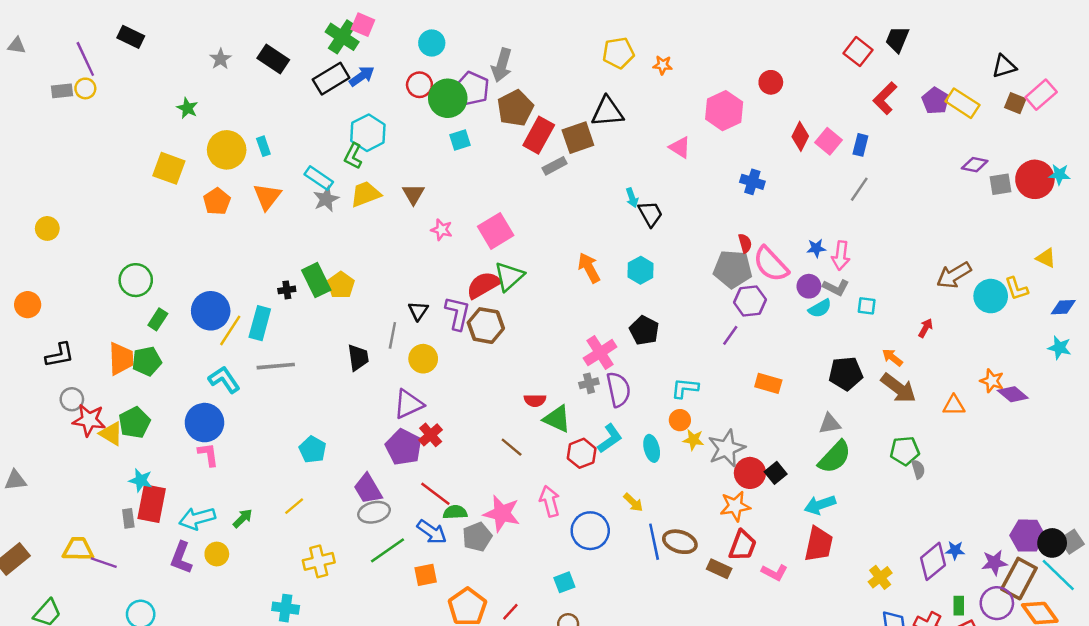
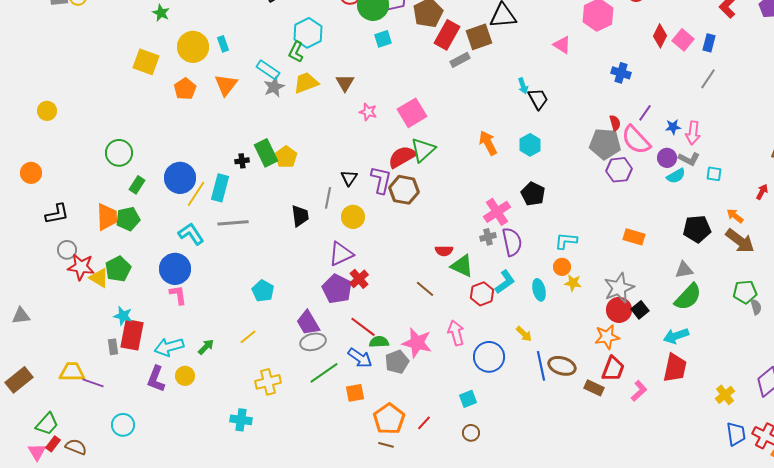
purple line: (730, 335) -> (645, 113), moved
gray star: (727, 448) -> (619, 288), moved
pink L-shape: (774, 572) -> (639, 391), turned -70

